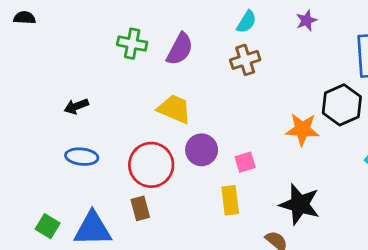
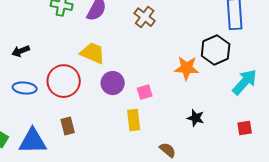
brown cross: (245, 60) -> (145, 17), turned -35
red circle: (151, 165) -> (64, 81), moved
black star: (300, 204) -> (196, 118), moved, size x0.6

